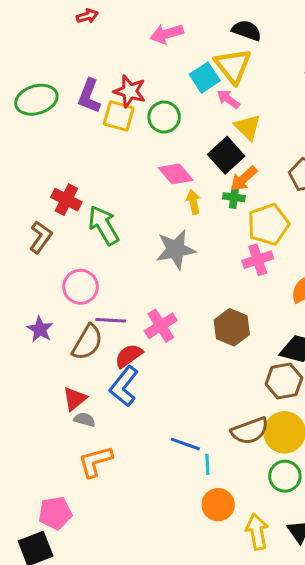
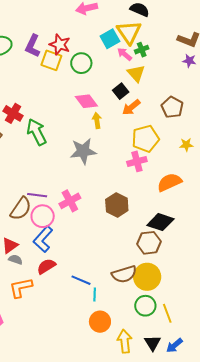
black square: (226, 155) -> (121, 91), size x0.7
green cross: (234, 197) -> (142, 50), moved, turned -32
pink circle: (81, 287) -> (43, 216), moved
red semicircle: (129, 356) -> (46, 266), moved

